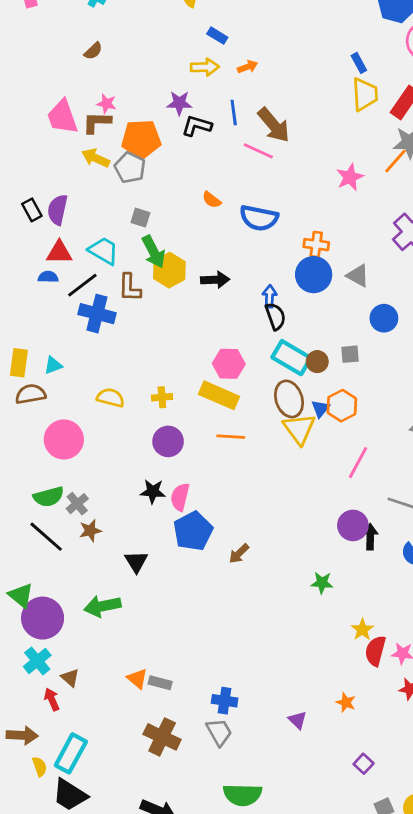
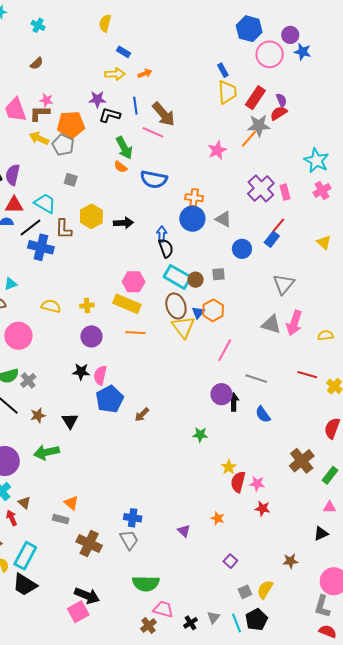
green arrow: (154, 252) -> (124, 148), moved
brown star: (90, 531) -> (38, 415), moved
gray rectangle: (160, 683) -> (61, 519), moved

